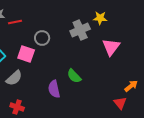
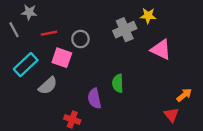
red line: (15, 22) -> (49, 33), moved
pink triangle: (111, 47) -> (161, 50), turned -42
green semicircle: (74, 76) -> (118, 83), turned 42
red cross: (17, 107) -> (72, 119), moved

